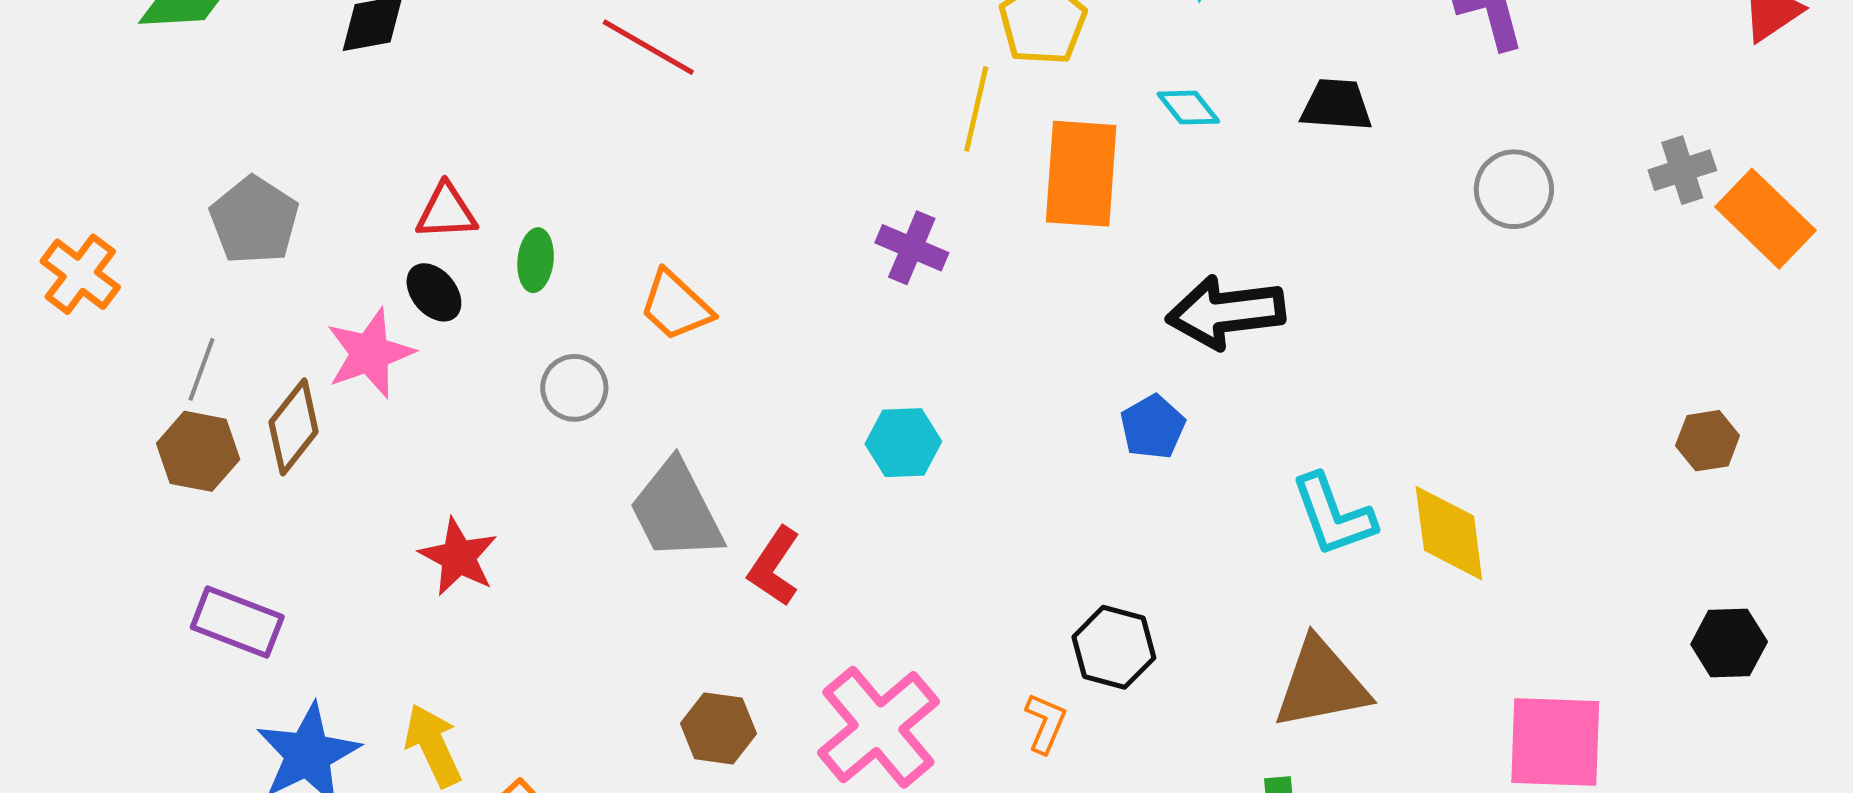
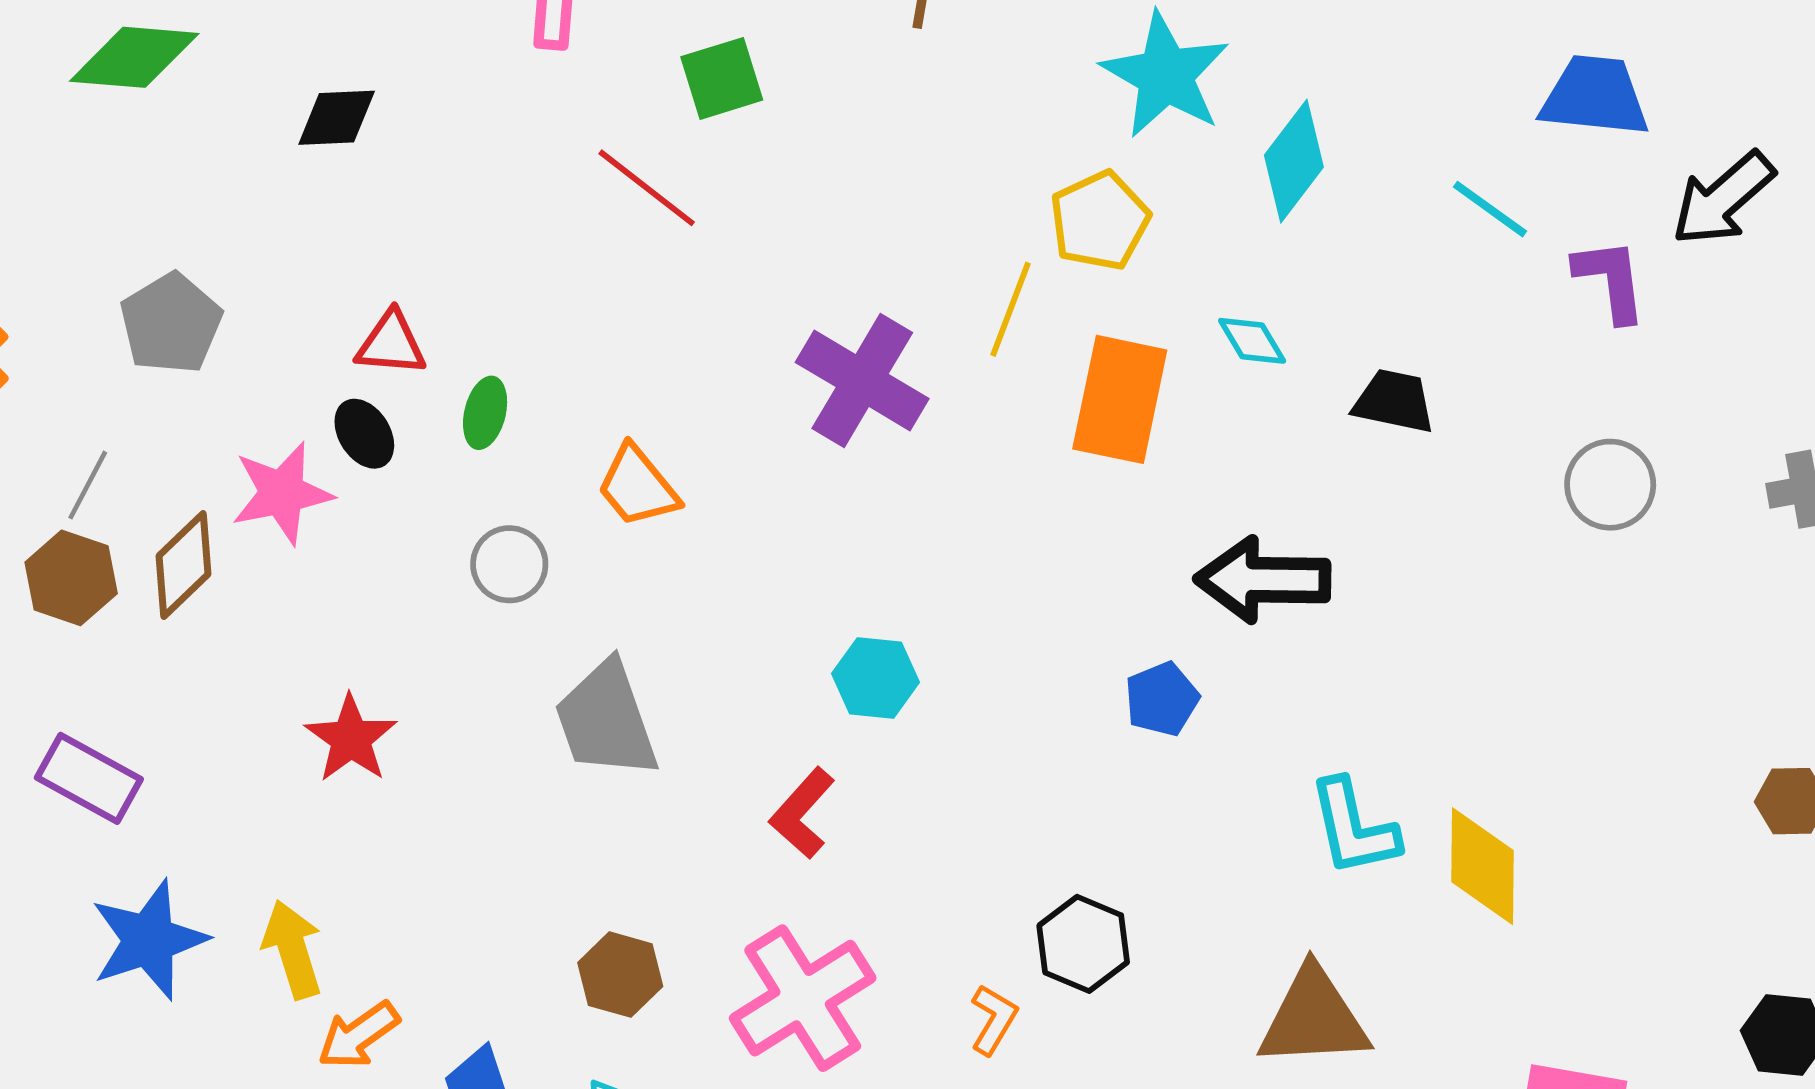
black trapezoid: (1336, 105) -> (1394, 401), moved
purple cross: (912, 248) -> (862, 380), moved, size x1.6
red L-shape: (774, 566) -> (802, 813), moved

